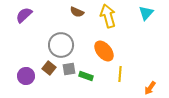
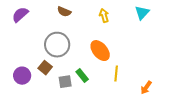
brown semicircle: (77, 12) -> (64, 12), moved
yellow arrow: (108, 16) -> (104, 16), size x0.6
gray square: (69, 69) -> (65, 82), moved
green rectangle: (86, 76) -> (82, 76), turned 32

